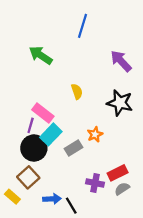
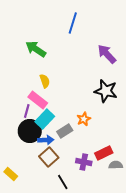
yellow semicircle: (77, 91) -> (45, 81), moved
brown square: (28, 177) -> (49, 157), moved
gray semicircle: (122, 189) -> (116, 165), moved, turned 32
blue arrow: (52, 199) -> (46, 140), moved

